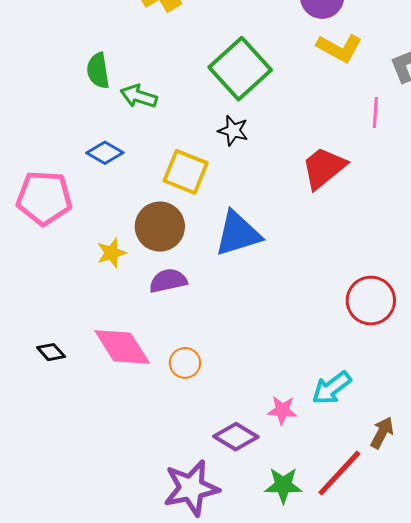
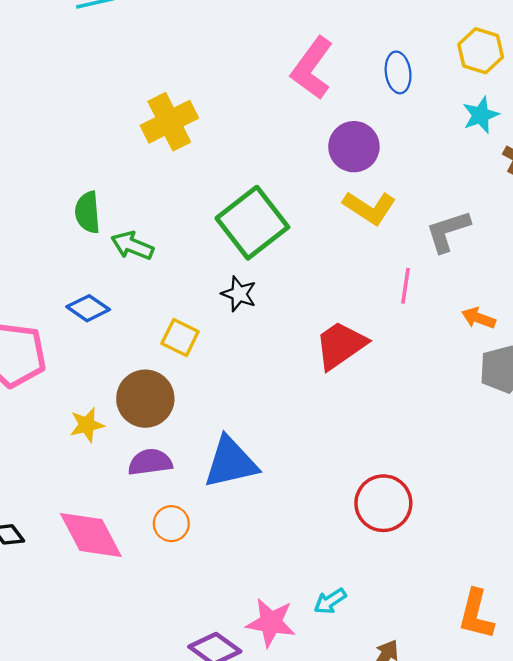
yellow square: (186, 172) -> (180, 338), size x0.7
blue triangle: (238, 234) -> (231, 462), moved
orange circle: (185, 363) -> (171, 524), moved
cyan arrow: (332, 388) -> (330, 601), size x0.7
pink star: (282, 410) -> (271, 623), size x1.4

